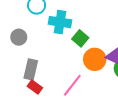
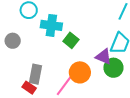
orange circle: (95, 59) -> (80, 72), moved
gray rectangle: (31, 69) -> (35, 74), moved

